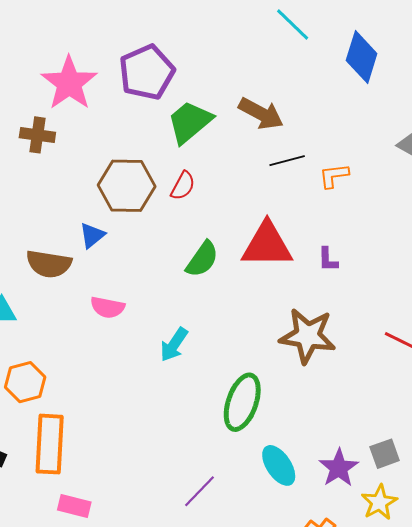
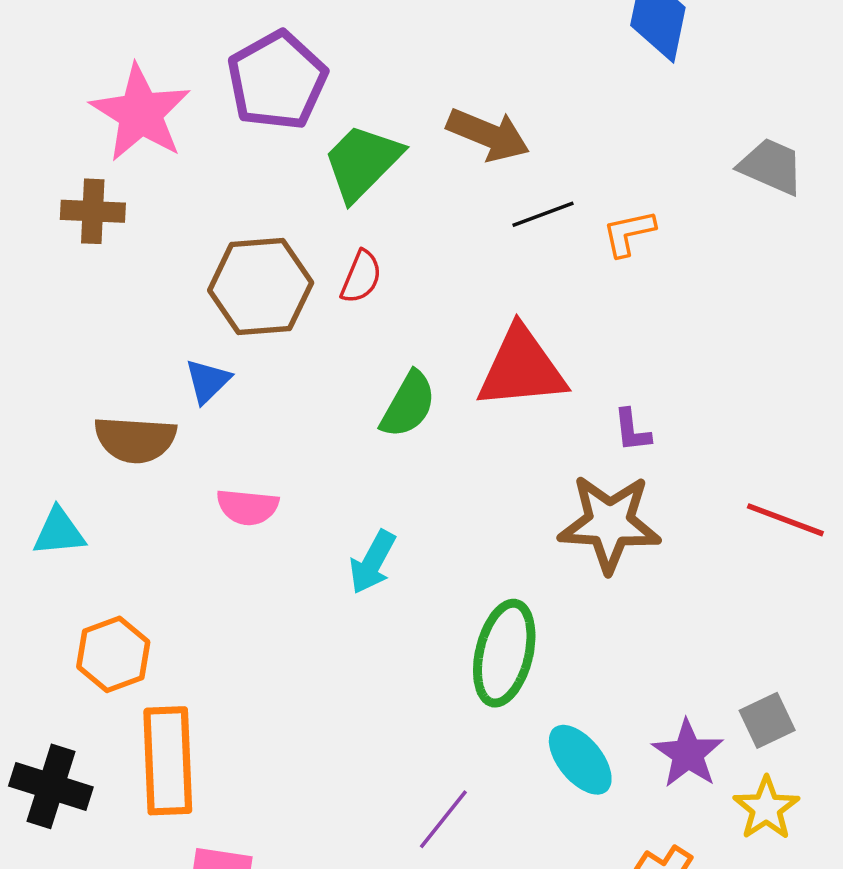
purple L-shape: (328, 260) -> (632, 430), moved

